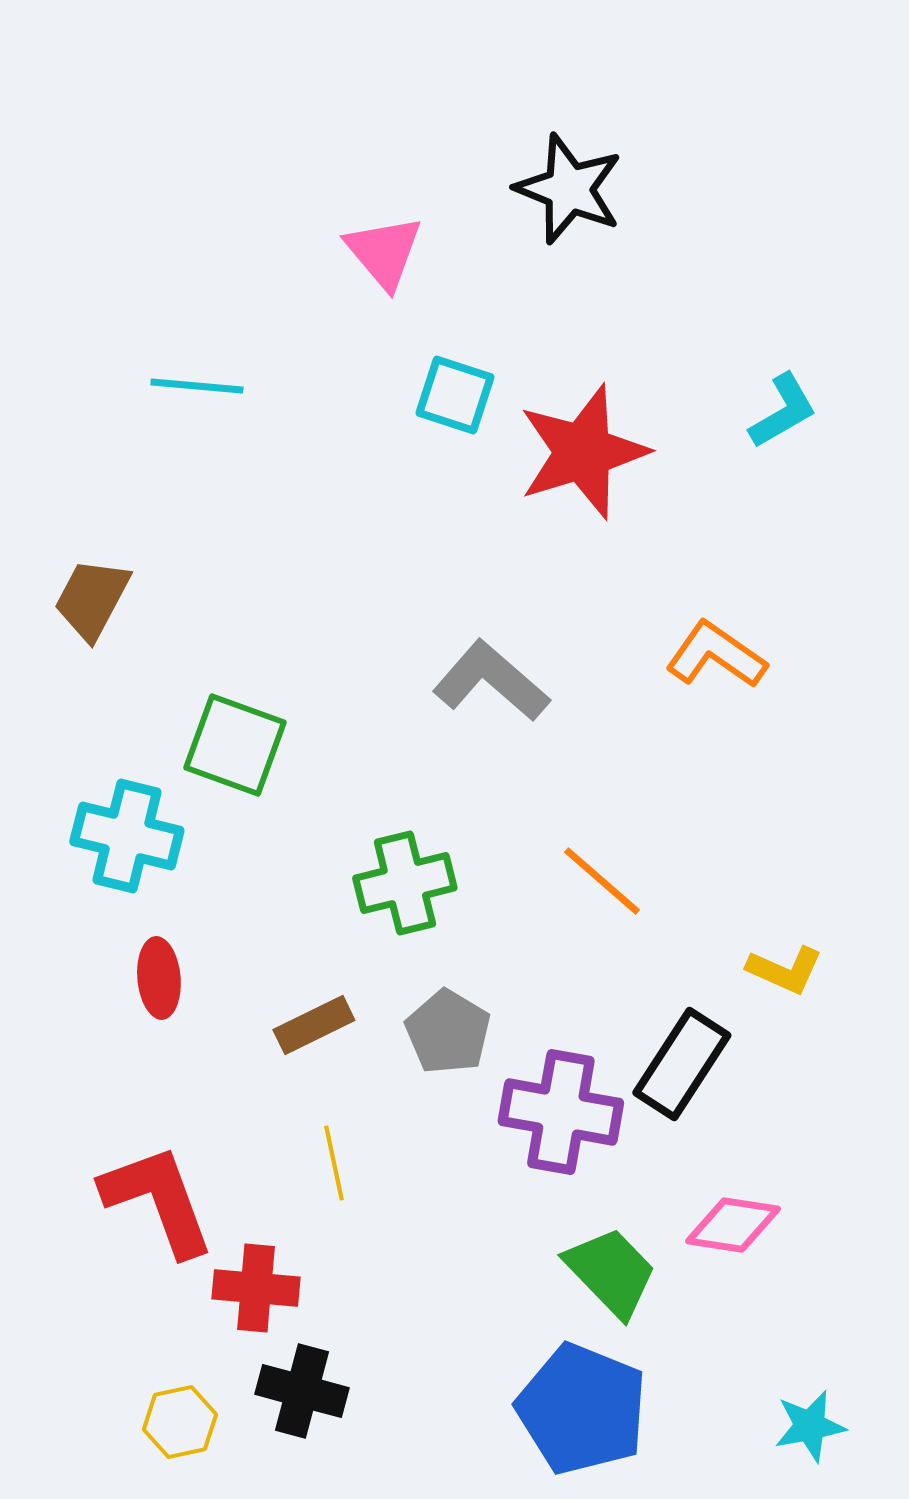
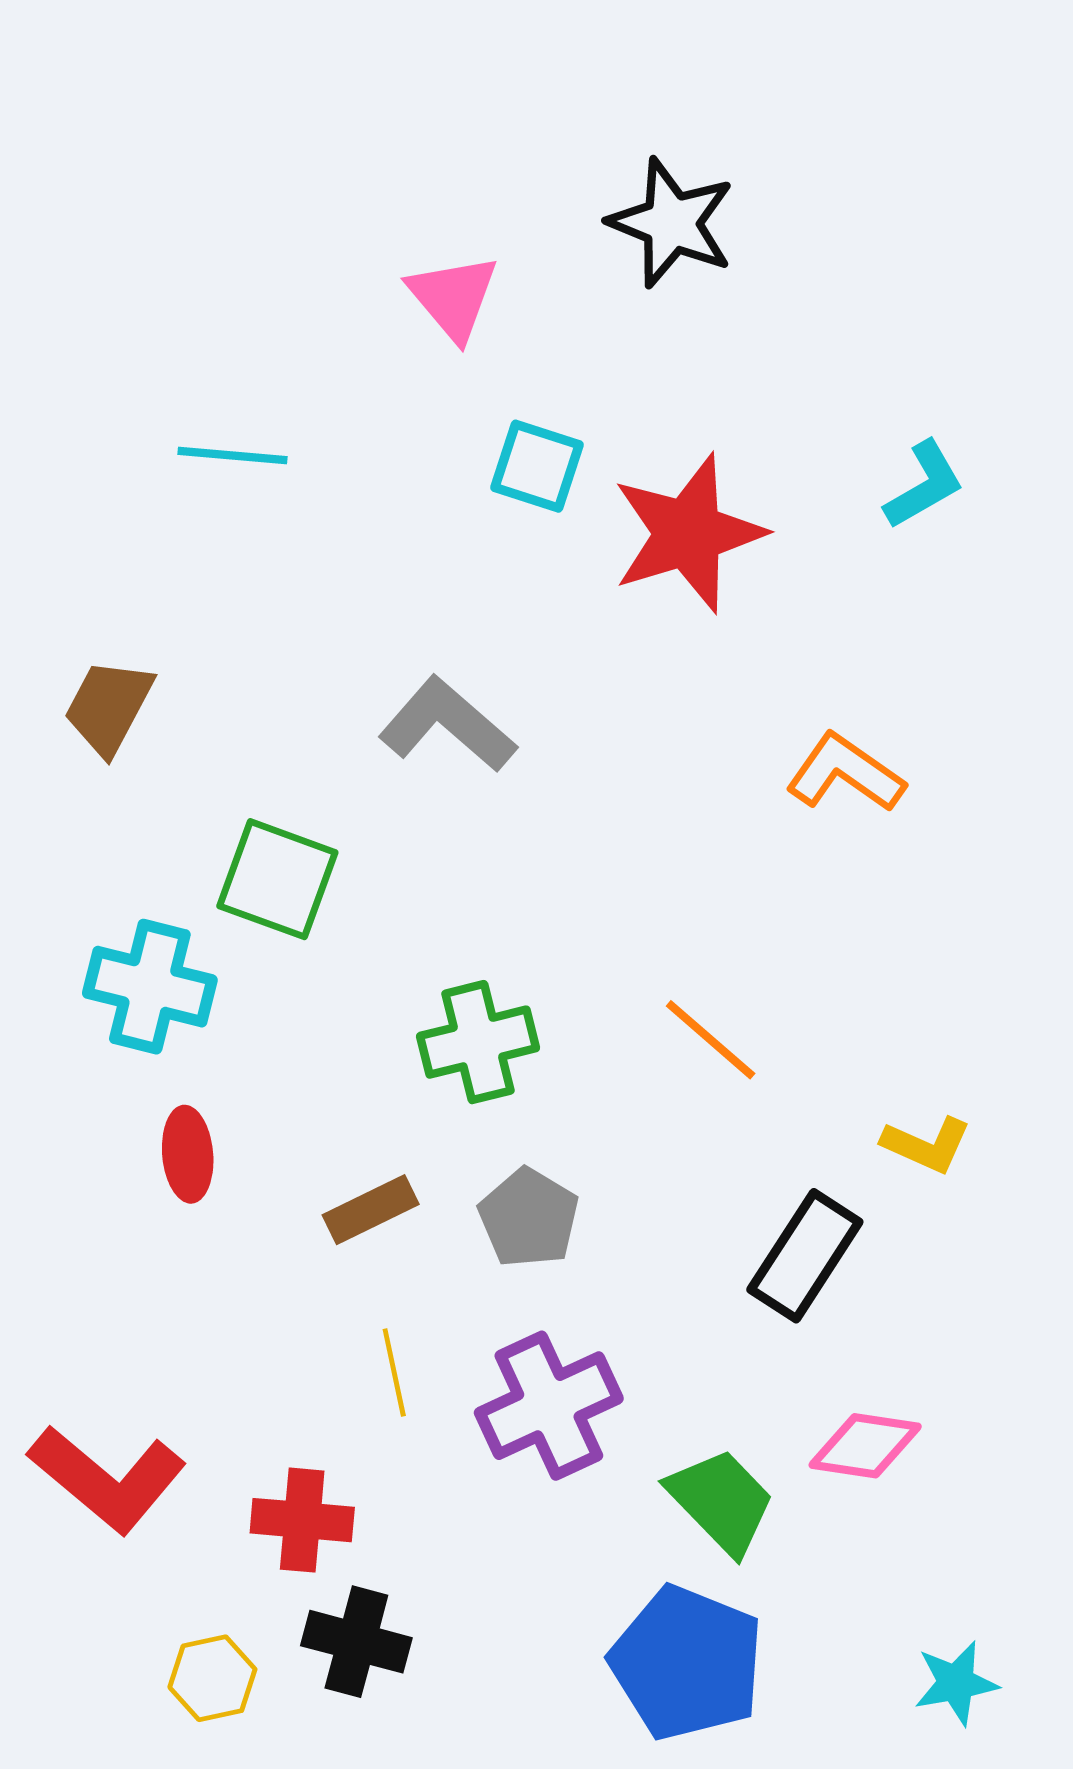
gray L-shape: (491, 681) -> (447, 725), moved
purple cross: (561, 1112) -> (549, 1406), moved, turned -35
red L-shape: (158, 1200) -> (107, 1479), moved, turned 150

